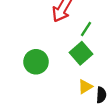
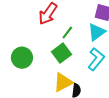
yellow triangle: (85, 87) -> (63, 82), size x1.5

